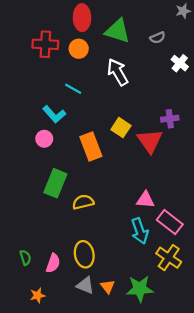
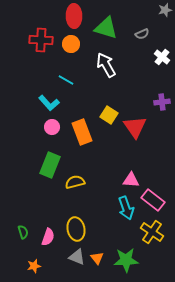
purple cross: (170, 119) -> (162, 102), moved
pink circle: (44, 139) -> (52, 127), moved

